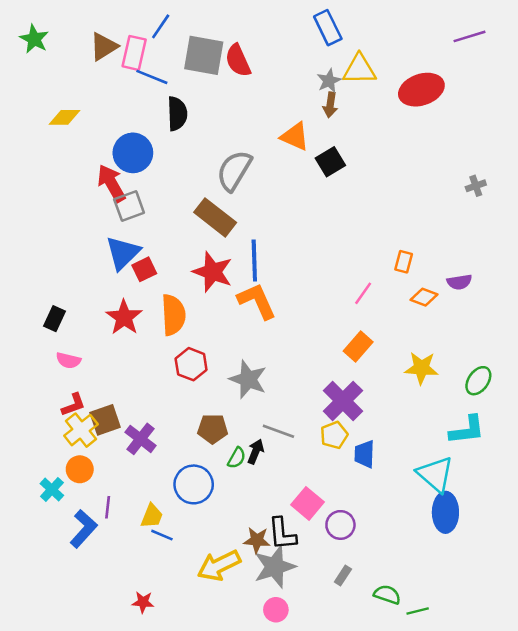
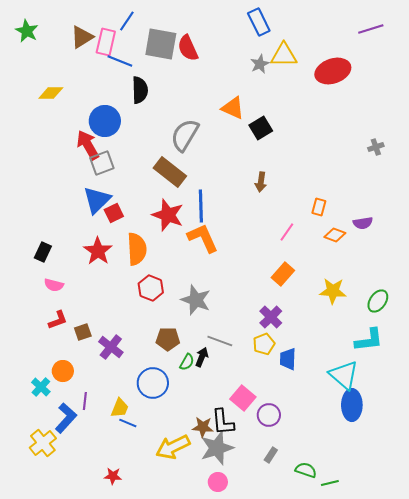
brown arrow: (330, 105) -> (261, 182), moved
purple cross: (343, 401) -> (271, 317), size x0.7
brown square: (105, 420) -> (83, 332), size x0.7
yellow cross: (81, 430) -> (43, 443), moved

